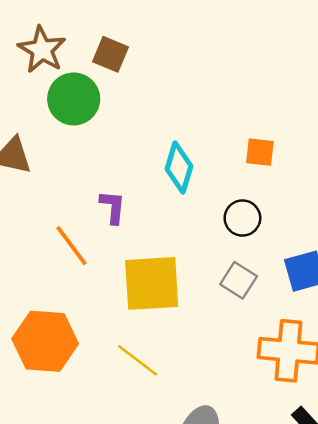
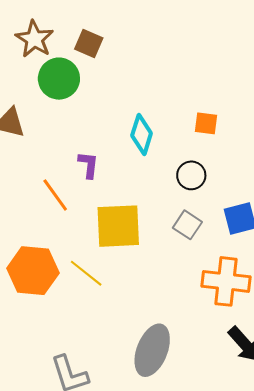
yellow line: (138, 360) -> (86, 273), moved

